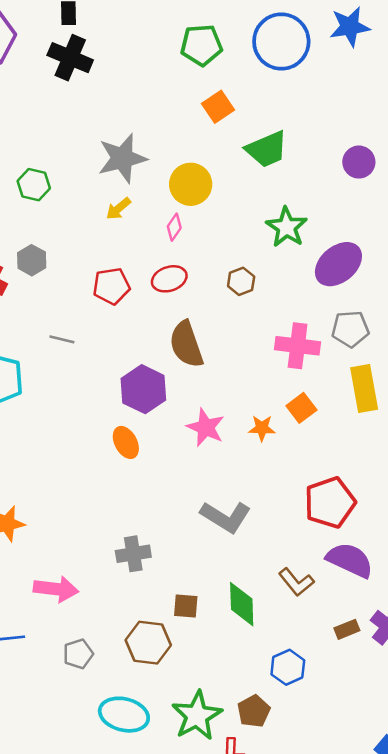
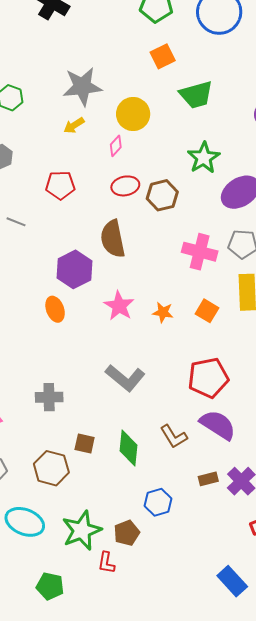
red ellipse: (169, 279) -> (125, 186), moved
brown hexagon: (241, 281) -> (162, 195), size x1.4
orange square: (301, 408) -> (207, 311), moved, turned -30

